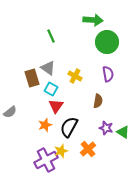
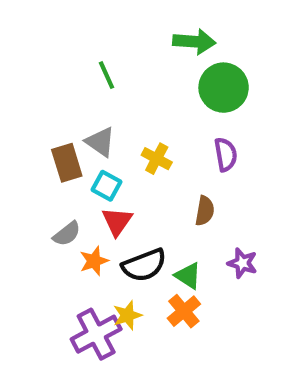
gray semicircle: (10, 112) -> (67, 234), moved
black semicircle: (69, 127) -> (144, 265), turned -140
purple star: (106, 128) -> (242, 263), moved
green triangle: (123, 132) -> (188, 276), moved

